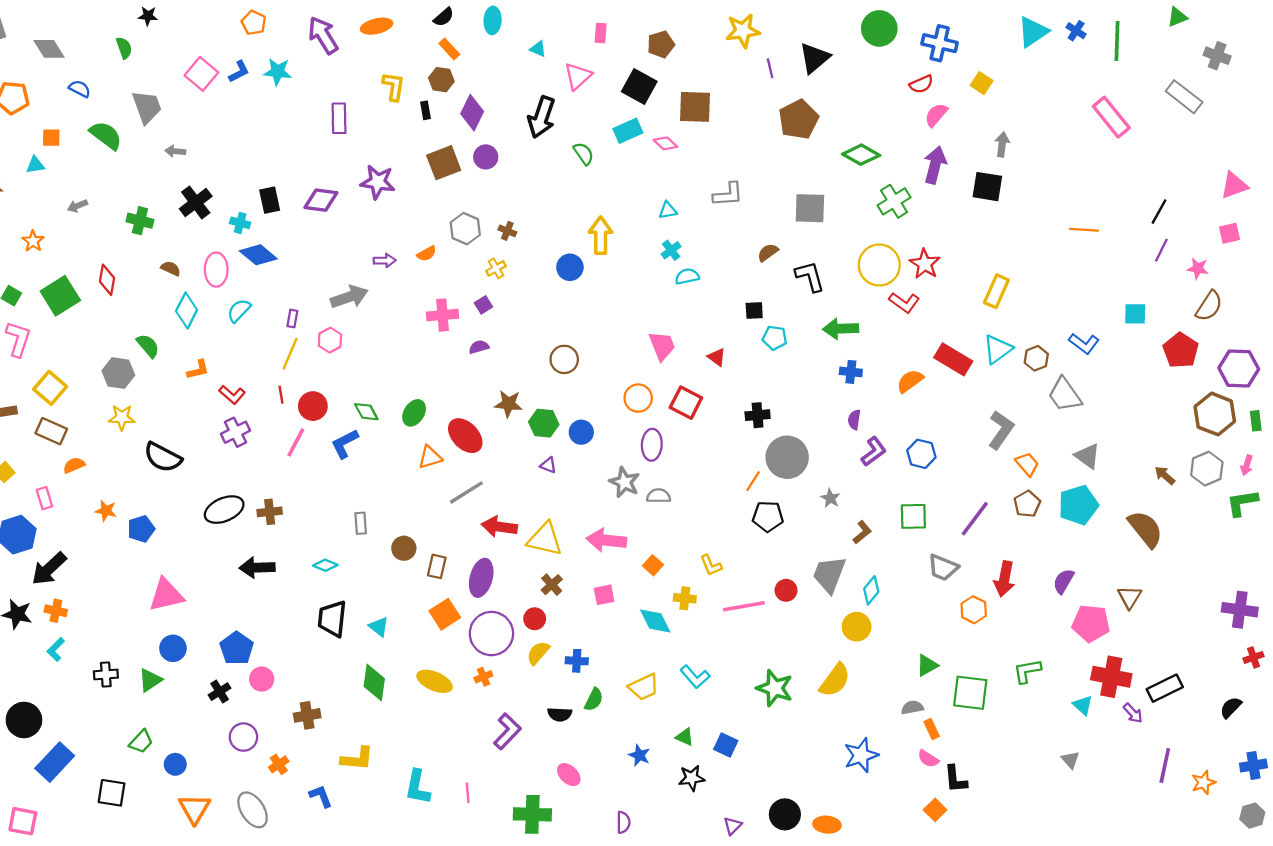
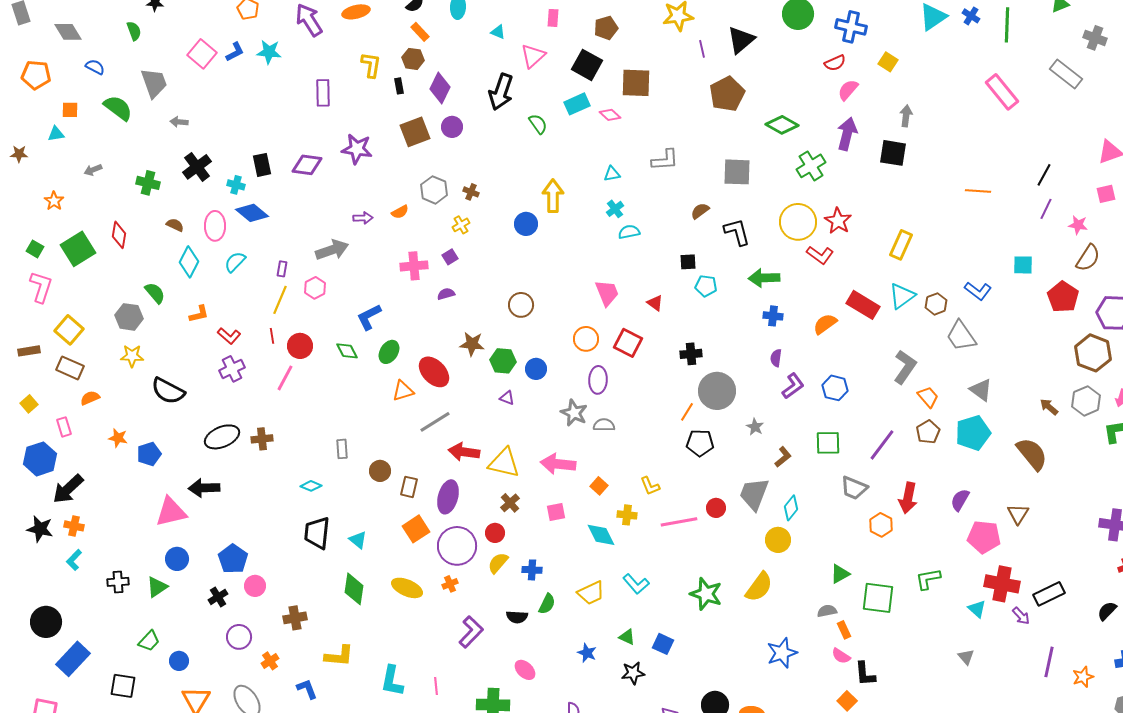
blue L-shape: (345, 444) -> (369, 317), moved
black arrow: (257, 568) -> (204, 488), moved

